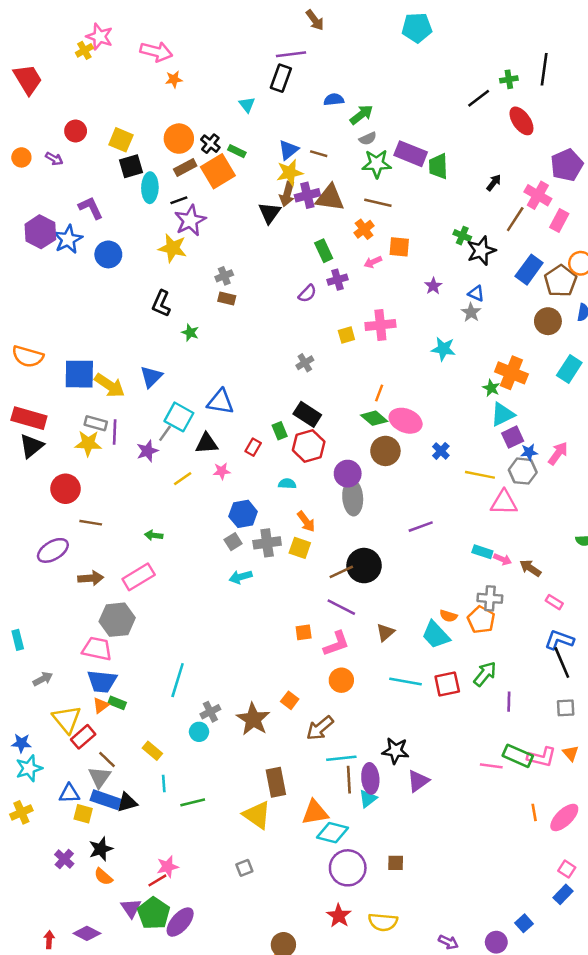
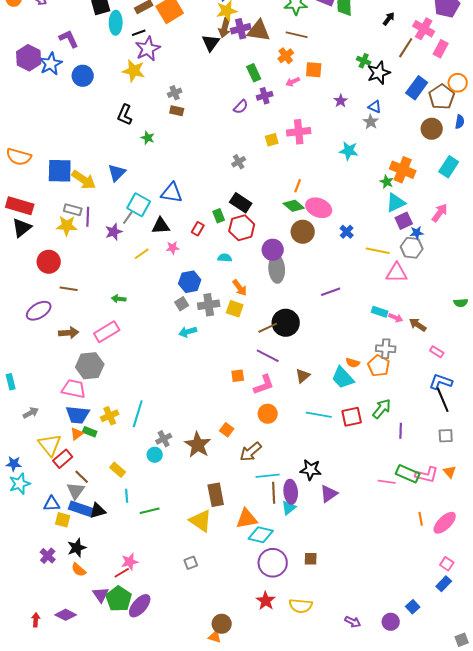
pink arrow: (558, 453) -> (440, 213), moved
yellow cross: (21, 812) -> (110, 416), moved

